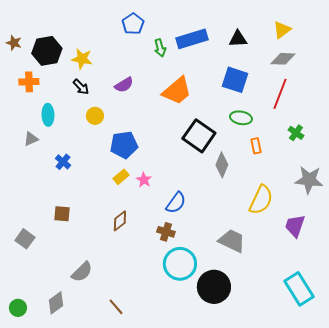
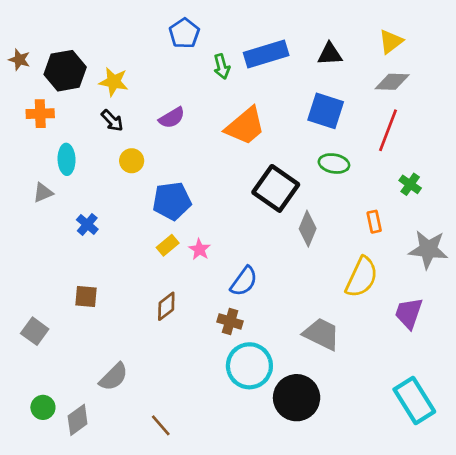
orange rectangle: (256, 146) -> (374, 222), moved
green circle: (18, 308) -> (43, 407), moved

